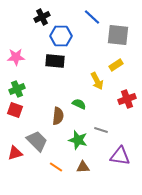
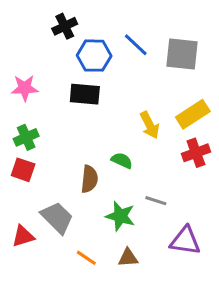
blue line: (92, 17) -> (136, 45), moved
yellow rectangle: (116, 65) -> (193, 114), moved, size x1.5

